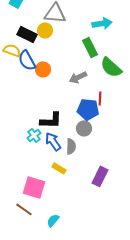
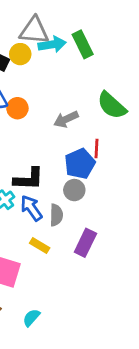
cyan arrow: (102, 23) -> (52, 44), moved
green rectangle: (90, 47) -> (83, 44), moved
blue pentagon: (88, 109) -> (80, 164), turned -30
purple rectangle: (100, 176) -> (85, 243), moved

